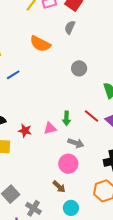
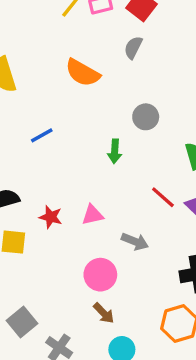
blue line: (13, 75) -> (42, 135), moved
green arrow: (66, 118) -> (115, 151), moved
pink circle: (68, 164) -> (100, 275), moved

